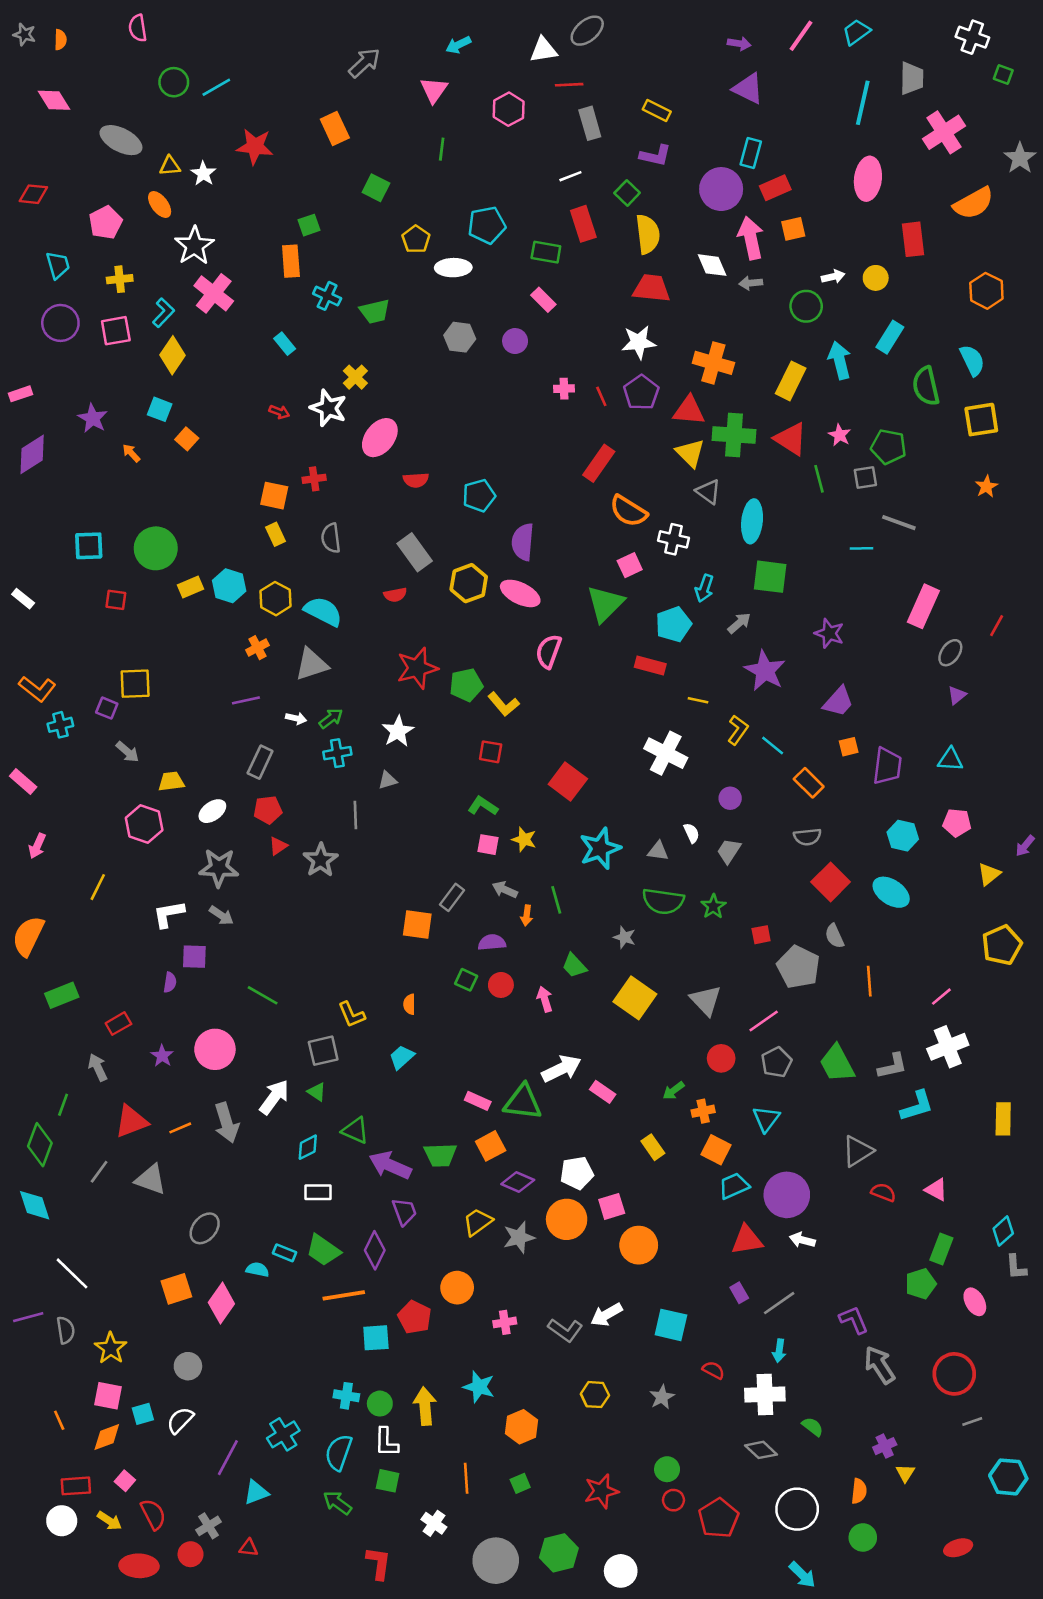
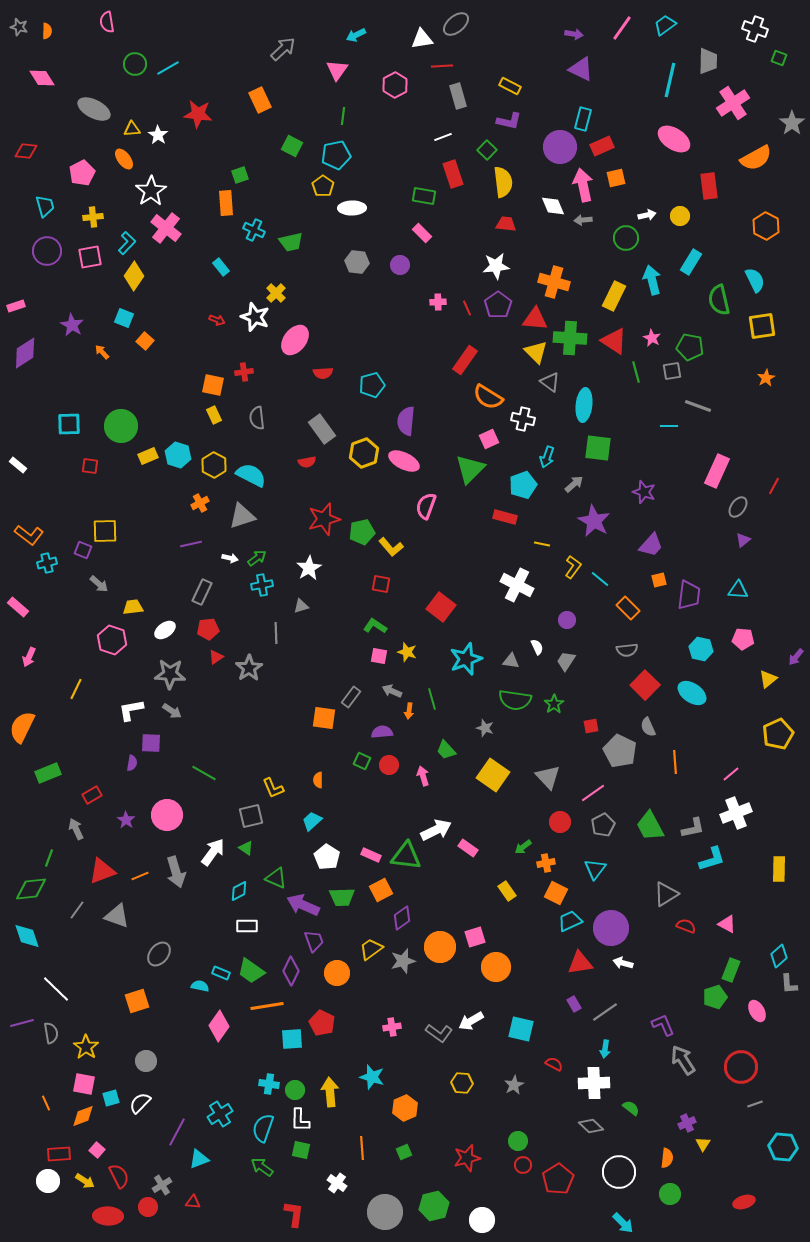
pink ellipse: (868, 179) -> (674, 139), turned -64
cyan pentagon: (487, 225) -> (336, 155), moved
red trapezoid: (652, 288) -> (506, 224), size x0.7
green diamond: (40, 1145) -> (31, 889), turned 64
white pentagon: (577, 1173) -> (327, 857), moved, turned -30
purple diamond: (518, 1182) -> (402, 918), turned -60
orange circle: (457, 1288) -> (337, 973), moved
pink diamond: (221, 1303) -> (219, 1026), moved

